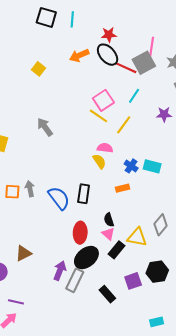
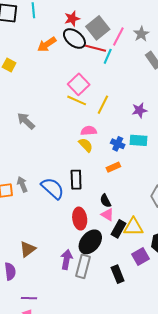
pink line: (152, 47) -> (118, 36), moved, turned 30
gray square: (144, 63) -> (98, 28), moved
cyan line: (134, 96) -> (108, 56), moved
purple star: (164, 114) -> (139, 110), moved
yellow triangle: (137, 237) -> (133, 227), moved
black rectangle: (107, 294) -> (118, 274), turned 30

